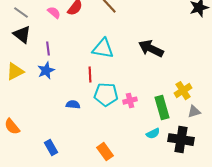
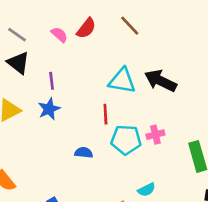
black arrow: (151, 49) -> (161, 81), moved
pink cross: (130, 101) -> (155, 135), moved
cyan semicircle: (153, 134) -> (146, 190), moved

